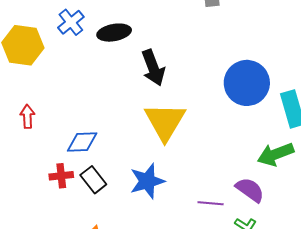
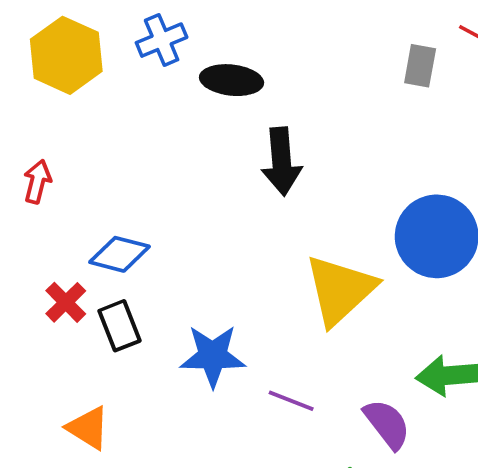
yellow triangle: (165, 122) -> (340, 290), moved
red cross: (61, 176) -> (66, 302), turned 35
purple line: (211, 203) -> (291, 401), moved

